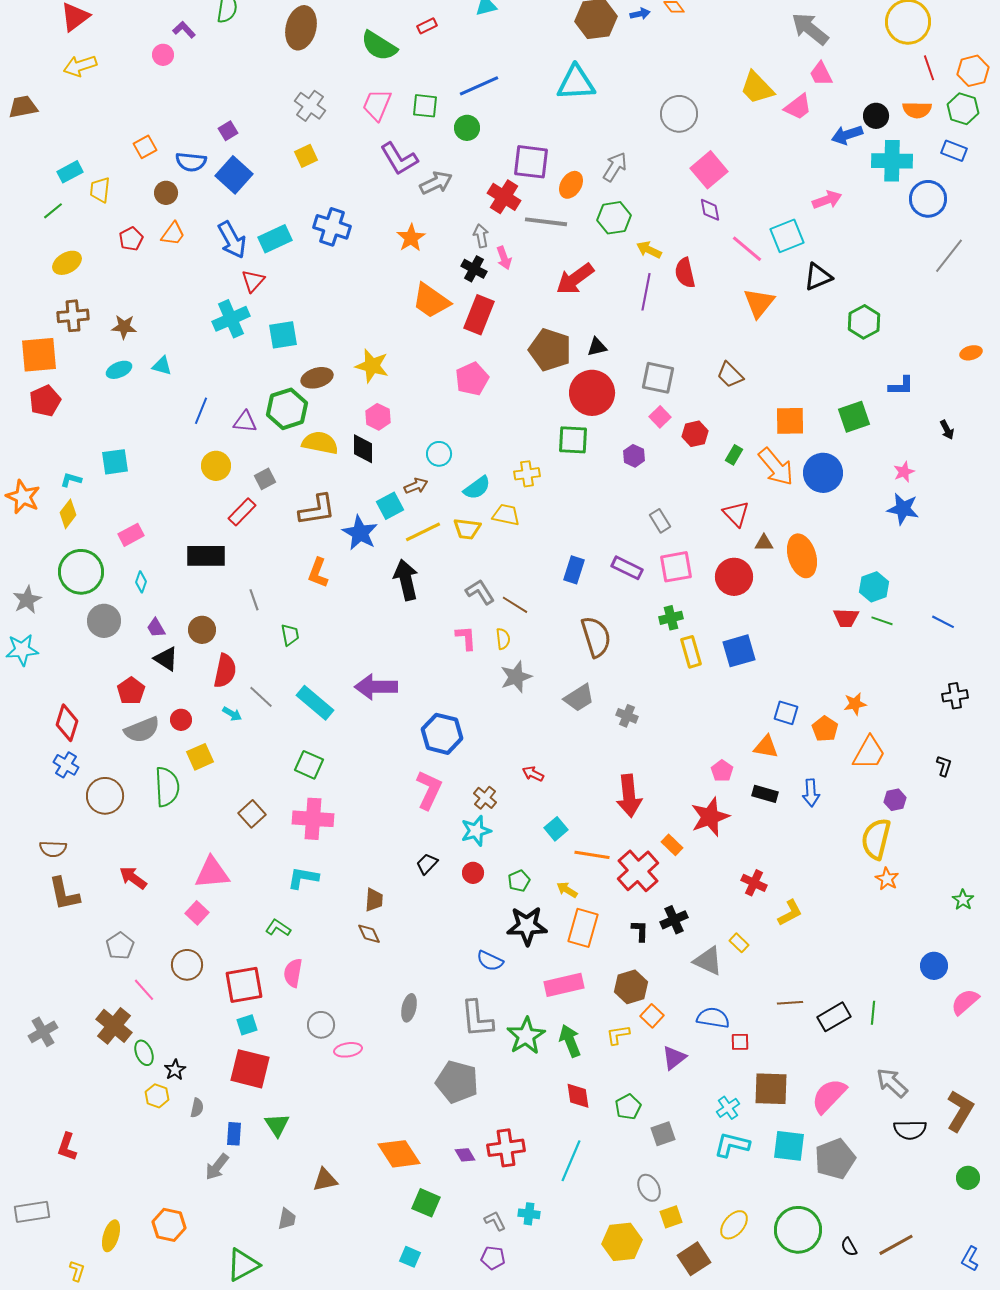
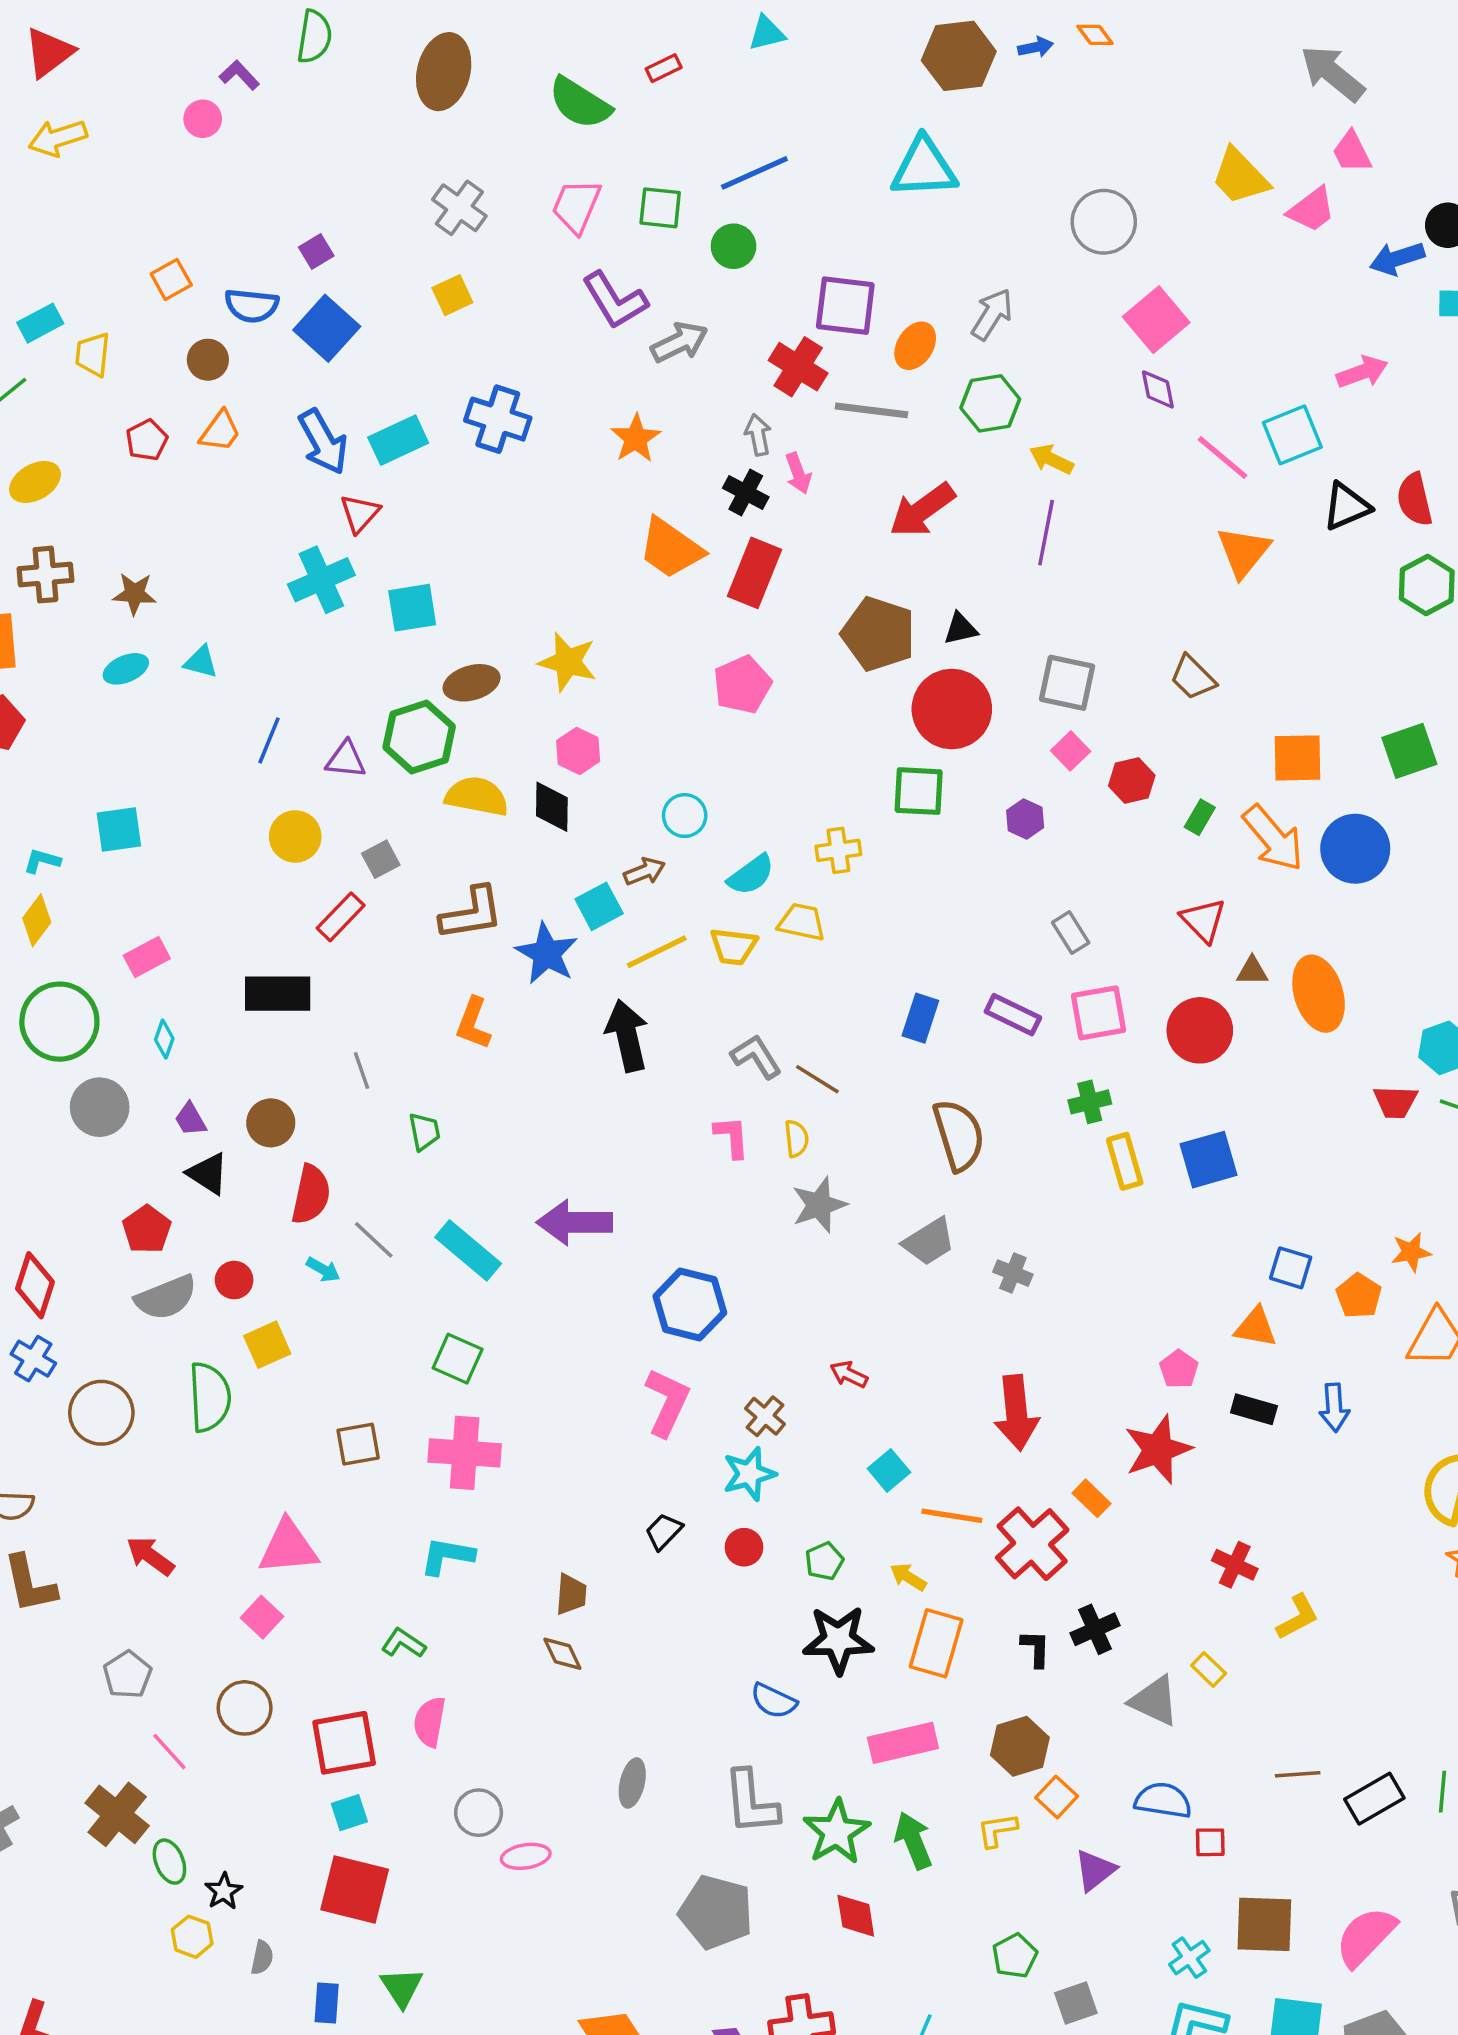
red semicircle: (685, 273) -> (1415, 499), moved
brown square: (252, 814) -> (358, 1444), turned 32
red diamond: (578, 1096) -> (856, 1916), moved

